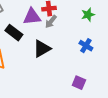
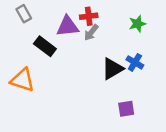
black triangle: (42, 49) -> (112, 69), moved
purple square: (79, 83) -> (126, 109), turned -32

